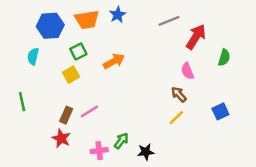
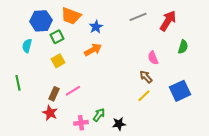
blue star: (118, 15) -> (96, 27), moved
orange trapezoid: (87, 20) -> (71, 16), turned 30
red arrow: (196, 37) -> (168, 21), moved
green square: (78, 51) -> (57, 37), moved
blue square: (220, 111) -> (180, 91), size x1.5

